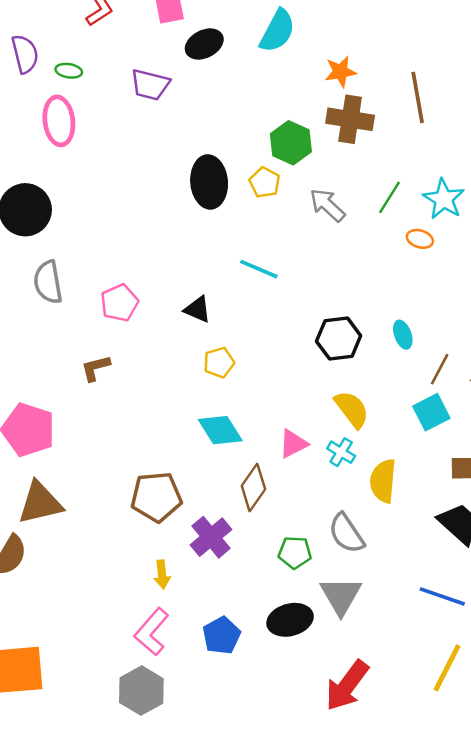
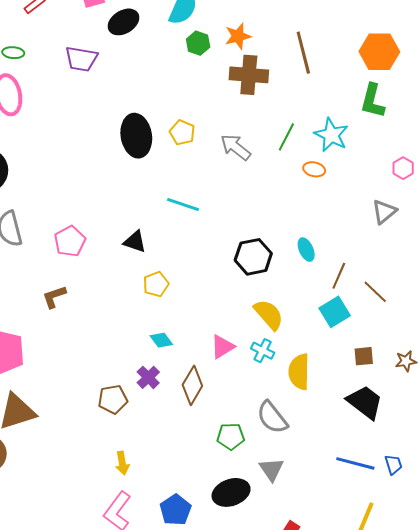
green hexagon: (291, 143) -> (198, 43), moved, size x0.7
cyan diamond: (220, 430) -> (161, 340), size x0.6
brown pentagon: (156, 497) -> (113, 399), size x0.7
purple cross: (211, 537) -> (148, 377), moved, size x0.7
gray triangle: (341, 596) -> (271, 469), size x0.7

